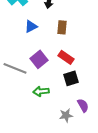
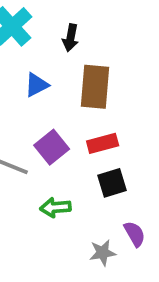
brown rectangle: (62, 27) -> (95, 87), size x1.6
red rectangle: (66, 57) -> (103, 143), turned -49

